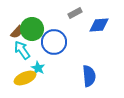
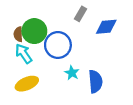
gray rectangle: (75, 13) -> (80, 14), turned -32
brown semicircle: (17, 32) -> (18, 34), turned 136
cyan star: (38, 68) -> (72, 73), moved

